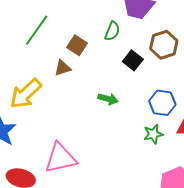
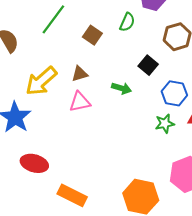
black square: (133, 60) -> (148, 65), moved
brown triangle: (63, 68) -> (80, 74), moved
pink triangle: (60, 158) -> (80, 102), moved, size x0.7

